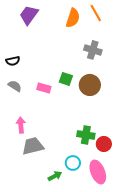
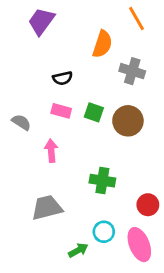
orange semicircle: (73, 18) -> (102, 44), moved
black semicircle: (13, 61) -> (63, 78), moved
pink rectangle: (44, 88) -> (61, 111), moved
pink arrow: (21, 125) -> (51, 151), moved
green cross: (86, 135) -> (102, 181), moved

